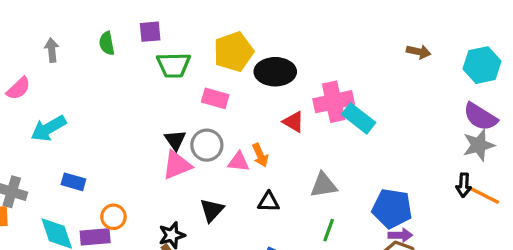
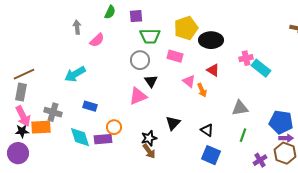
green semicircle: (107, 43) -> (110, 12), moved, turned -144
pink semicircle: (18, 88) -> (97, 40), moved
pink cross: (334, 102) -> (246, 58), size x0.6
red triangle: (294, 122) -> (213, 70), moved
gray circle: (207, 145) -> (140, 60), moved
pink triangle: (239, 162) -> (189, 81), moved, turned 32
pink triangle: (177, 165) -> (138, 96), moved
black triangle: (269, 202) -> (207, 130), moved, turned 32

